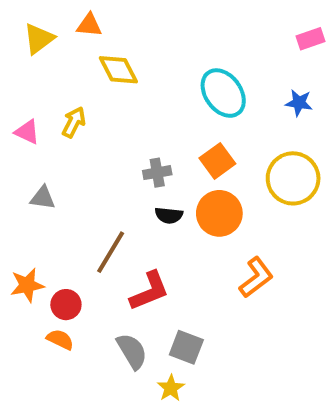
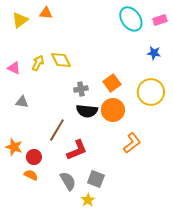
yellow diamond: (118, 70) -> (61, 60), moved
cyan ellipse: (223, 93) -> (131, 19), moved
black semicircle: (169, 215) -> (87, 111), size x1.5
orange star: (27, 285) -> (14, 147), turned 30

